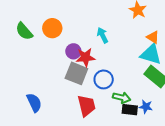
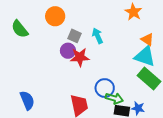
orange circle: (52, 28) -> (55, 16), moved
gray square: (76, 73) -> (74, 36), moved, size x0.6
blue circle: (104, 79) -> (105, 88), moved

